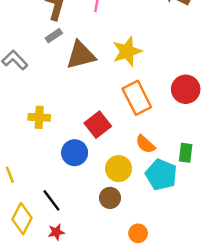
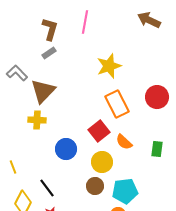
brown triangle: (81, 55) -> (43, 91), moved, turned -32
red square: (98, 125) -> (99, 131), moved
cyan pentagon: (161, 175) -> (125, 191), moved, turned -30

